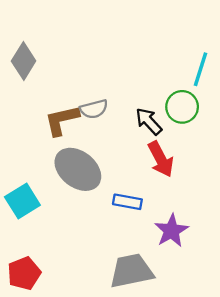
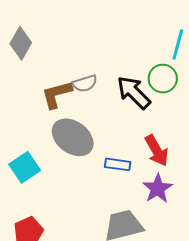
black arrow: (149, 121) -> (134, 92), size x1.4
red arrow: (161, 159) -> (157, 151), moved

